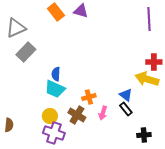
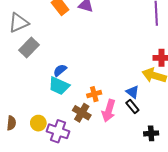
blue semicircle: (56, 74) -> (60, 70), turned 48
pink arrow: (103, 113) -> (109, 111), size x1.5
yellow circle: (50, 116) -> (38, 123), moved

